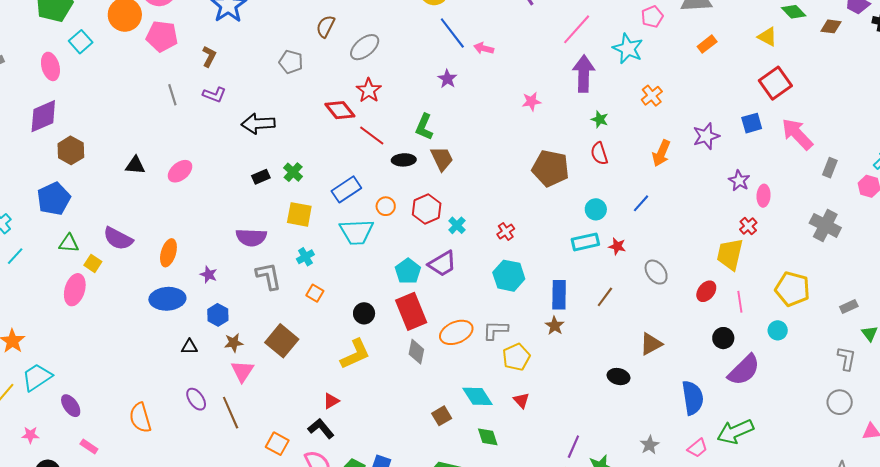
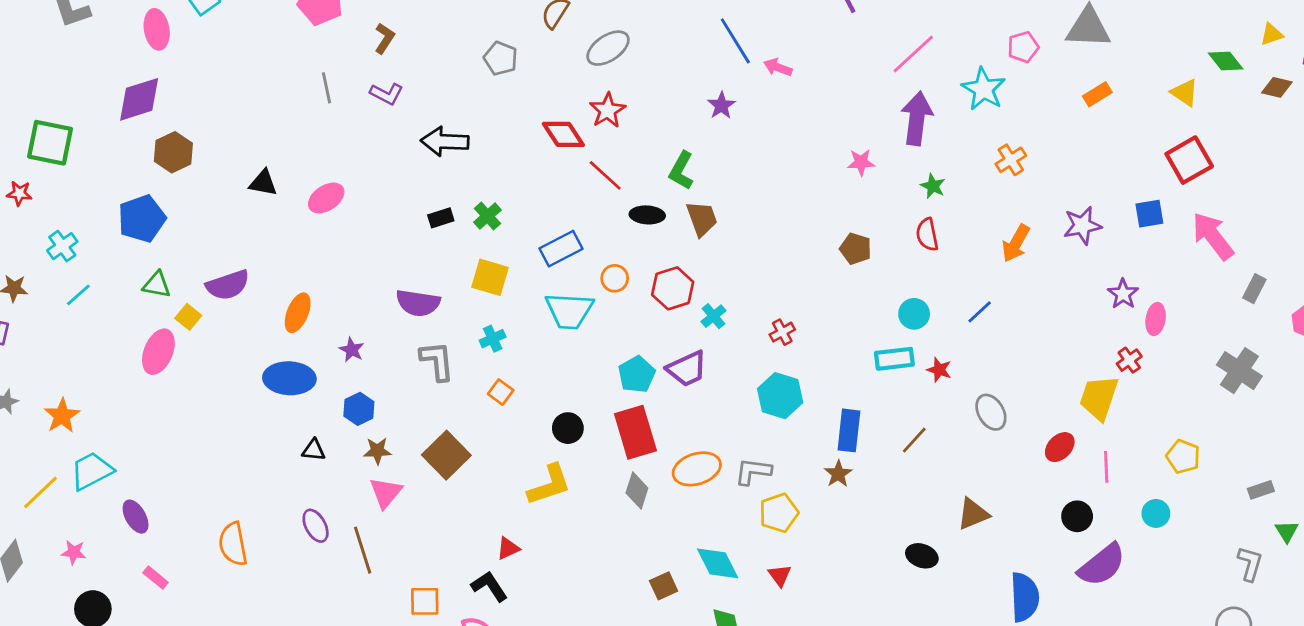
pink star: (531, 101) -> (861, 162), moved
brown pentagon: (551, 168) -> (856, 249), size x0.6
purple semicircle: (118, 239) -> (228, 285), turned -52
yellow pentagon: (792, 289) -> (1183, 457), size x0.7
orange square: (277, 444) -> (425, 601), turned -35

